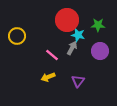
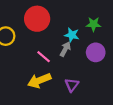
red circle: (67, 20) -> (37, 19), moved
yellow arrow: (48, 77) -> (39, 81), size x1.5

